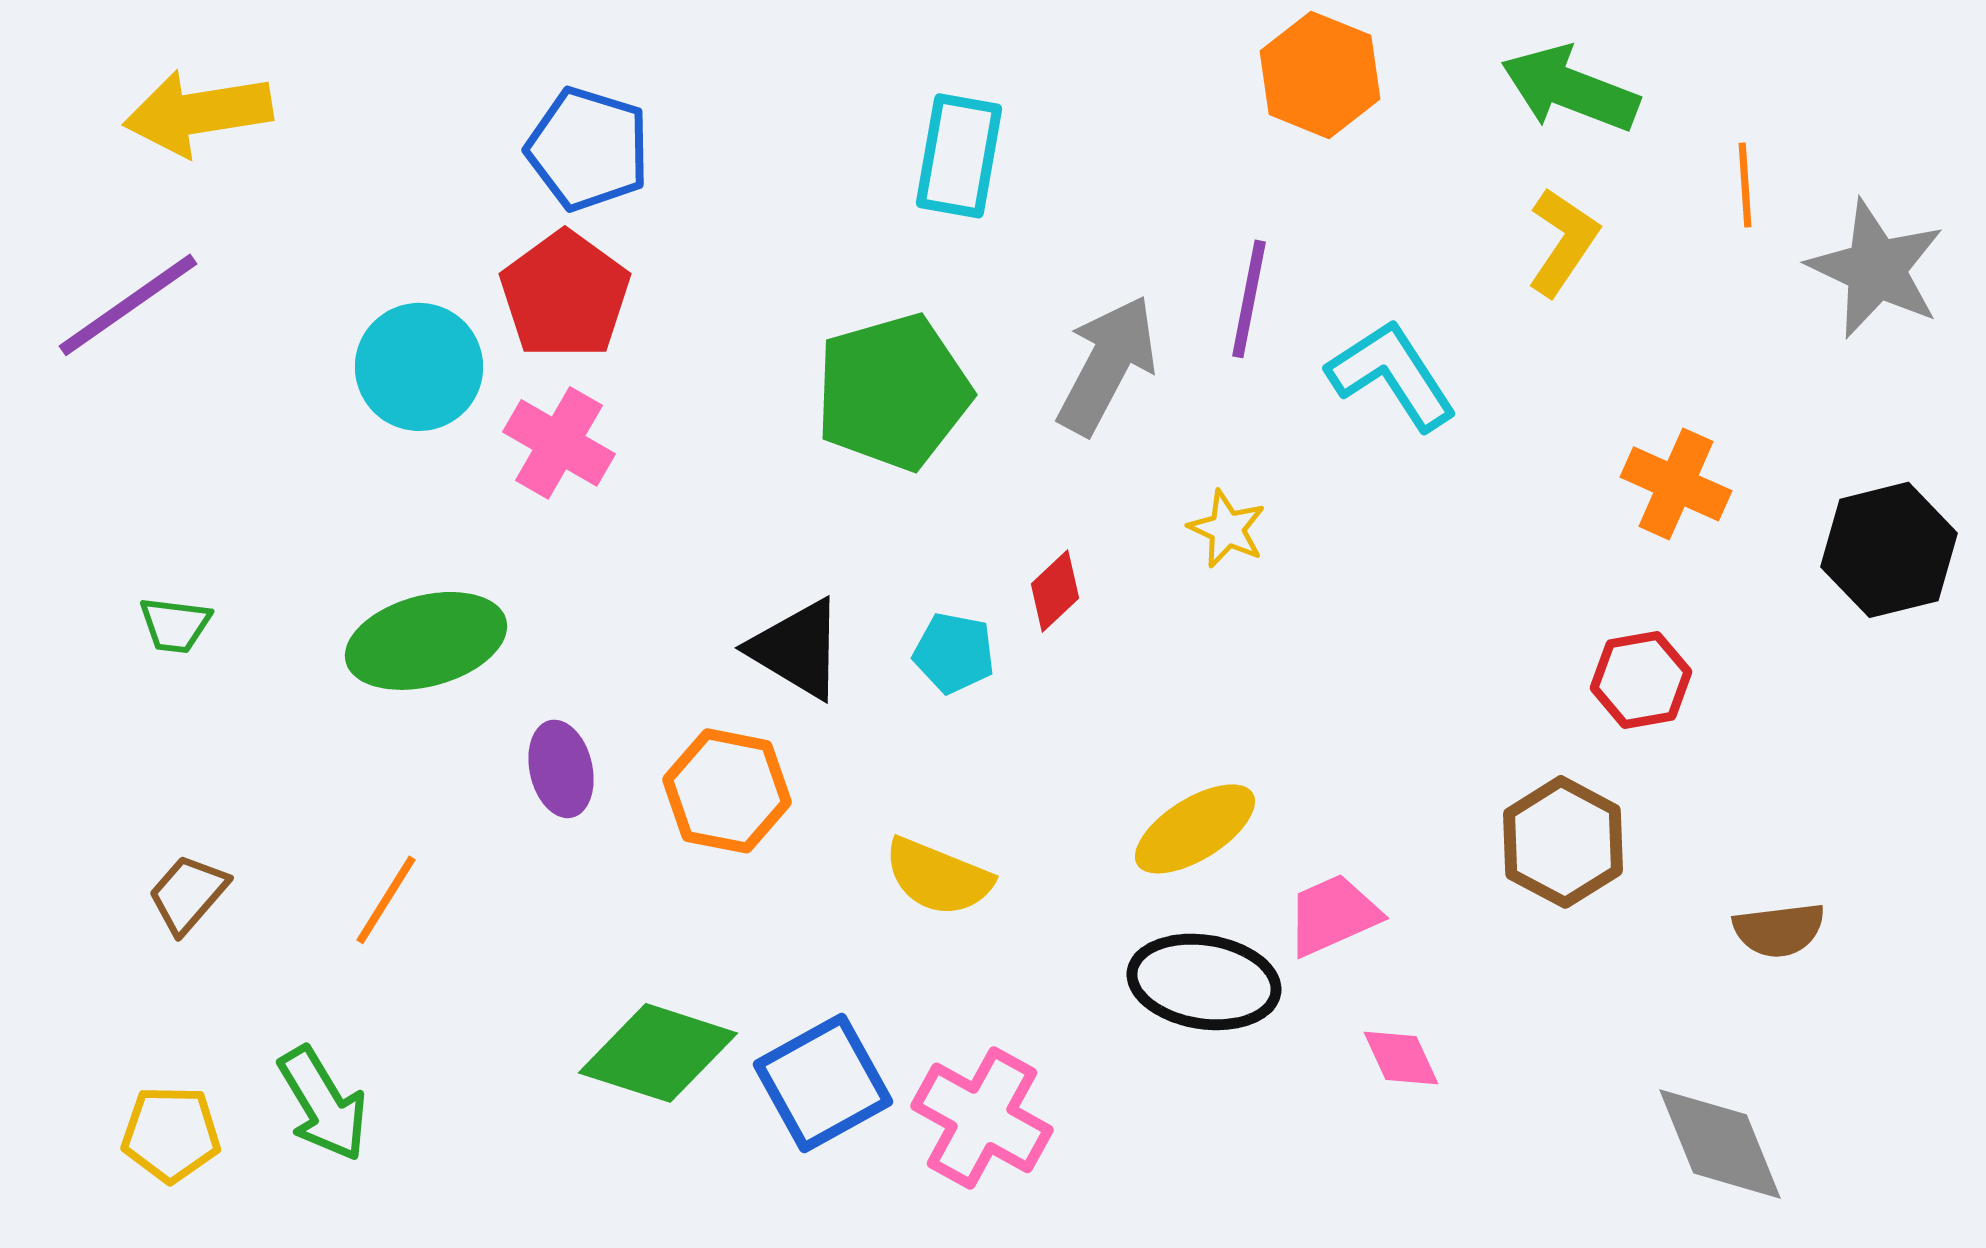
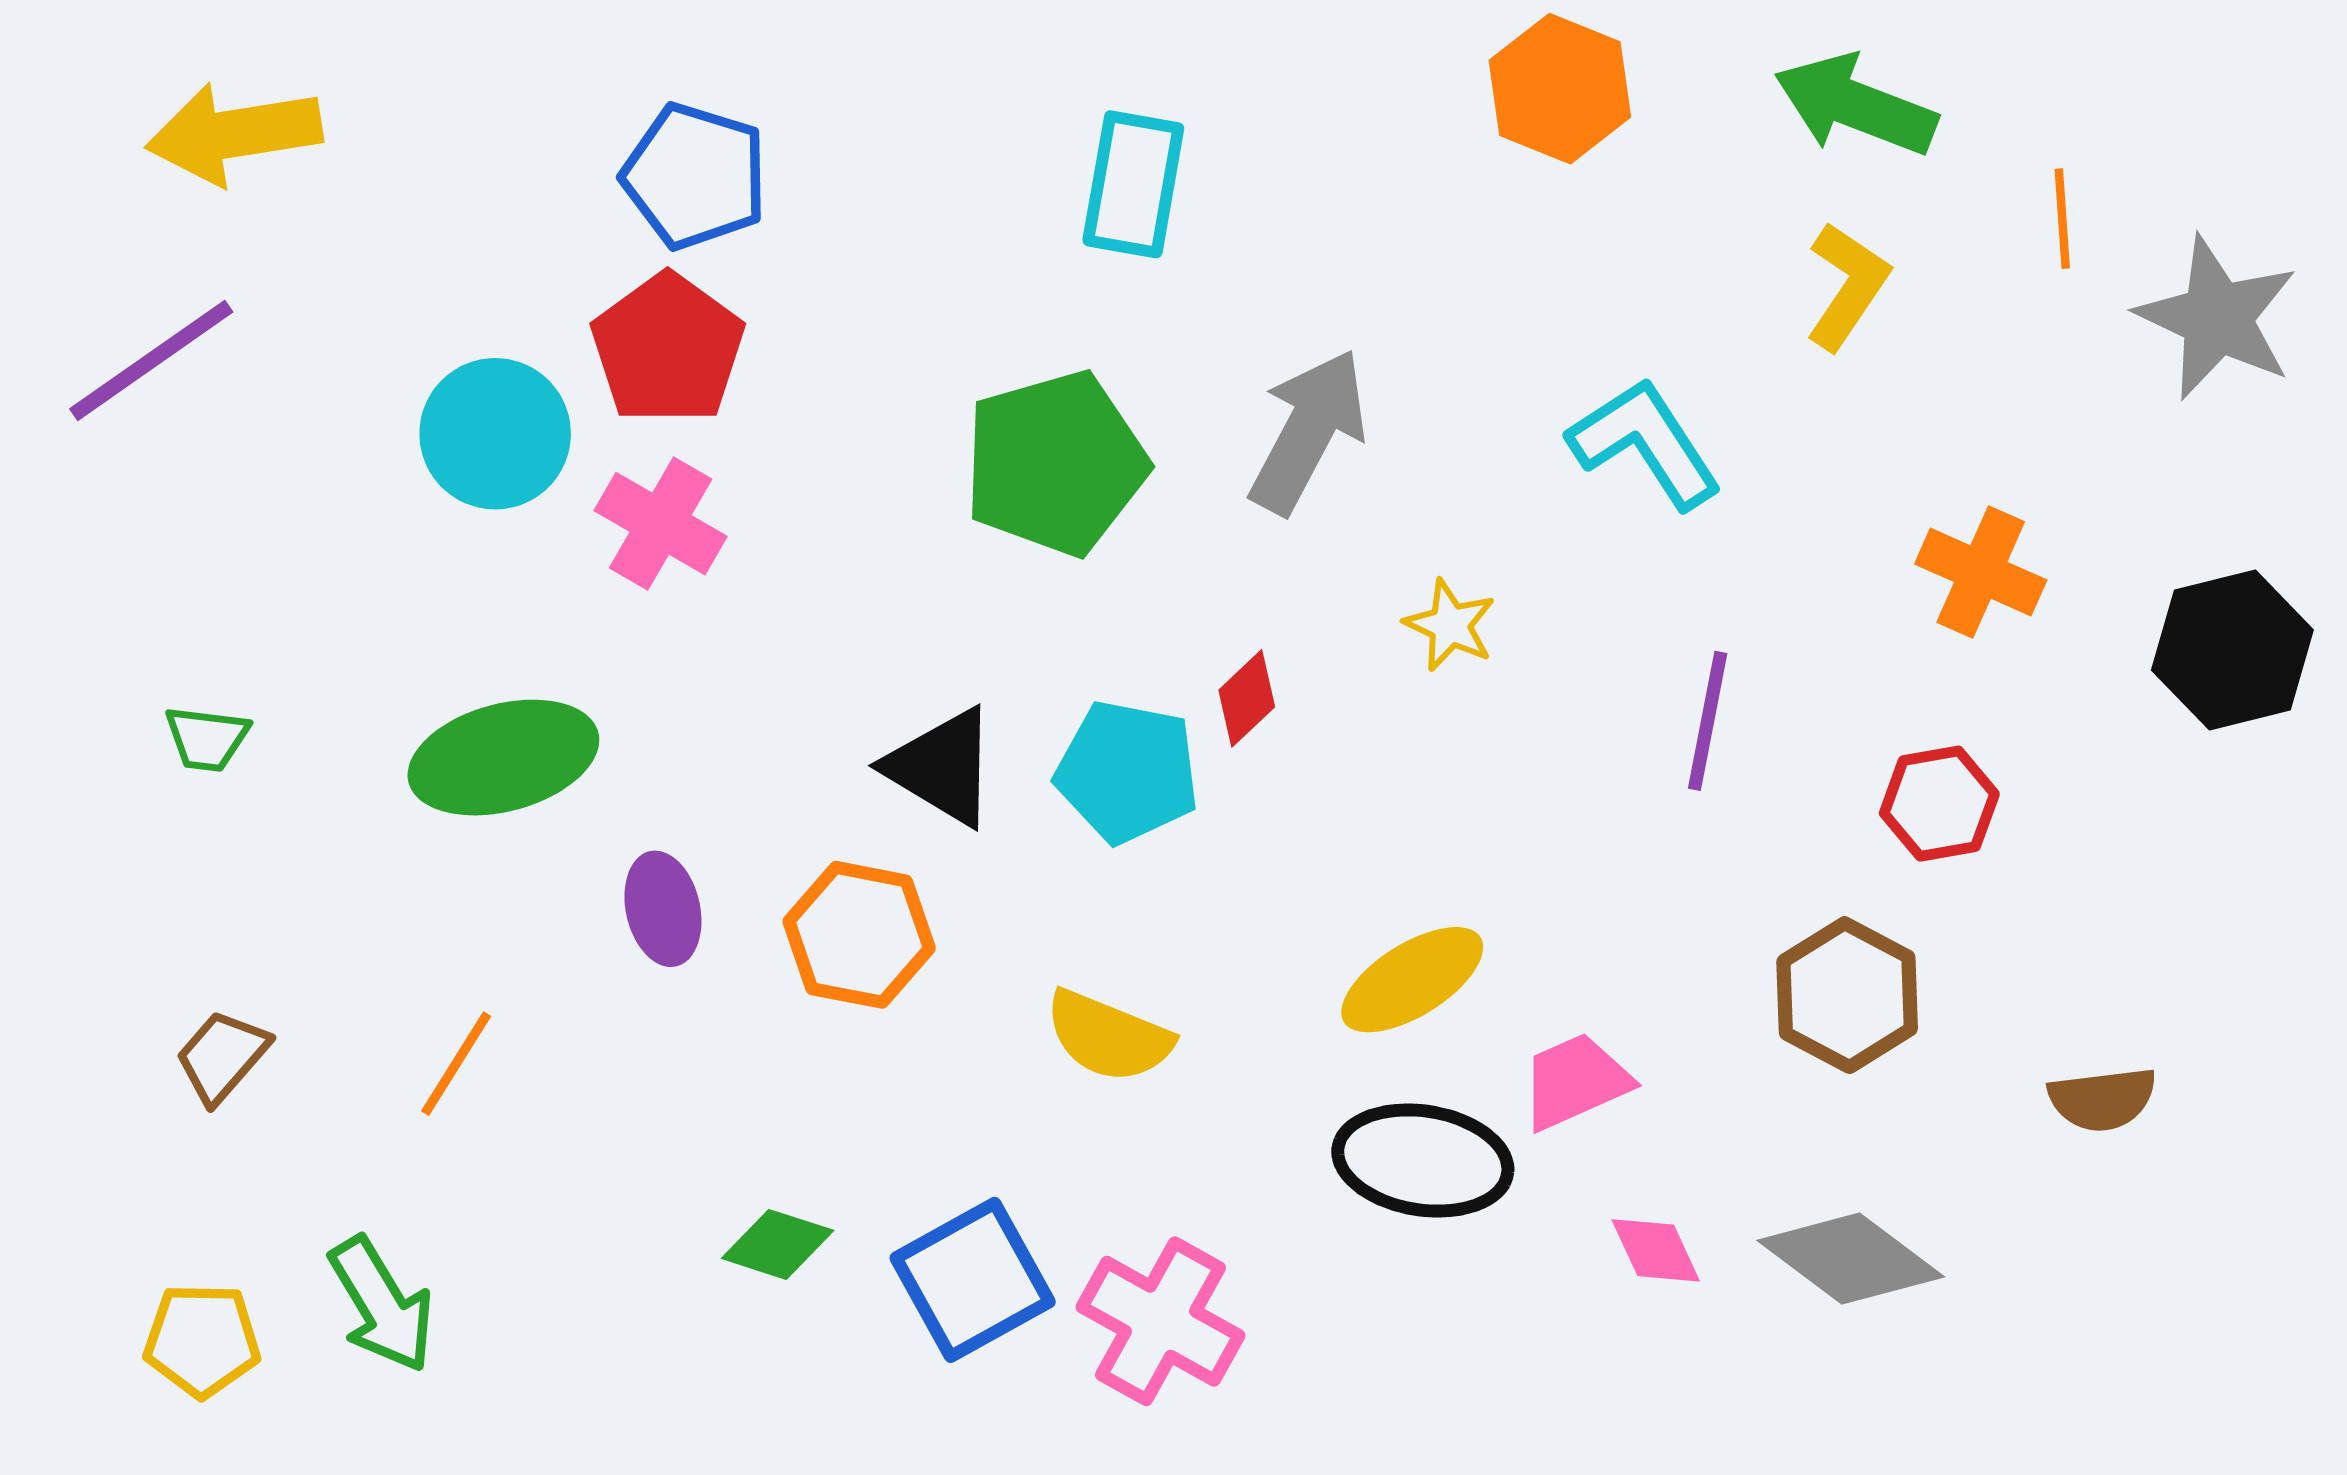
purple line: (1249, 299) -> (1708, 721), moved
cyan pentagon: (954, 653) -> (1127, 772), size x1.5
green diamond: (658, 1053) -> (778, 1244), size x0.6
gray diamond: (1720, 1144) -> (1851, 1259), moved, turned -31

